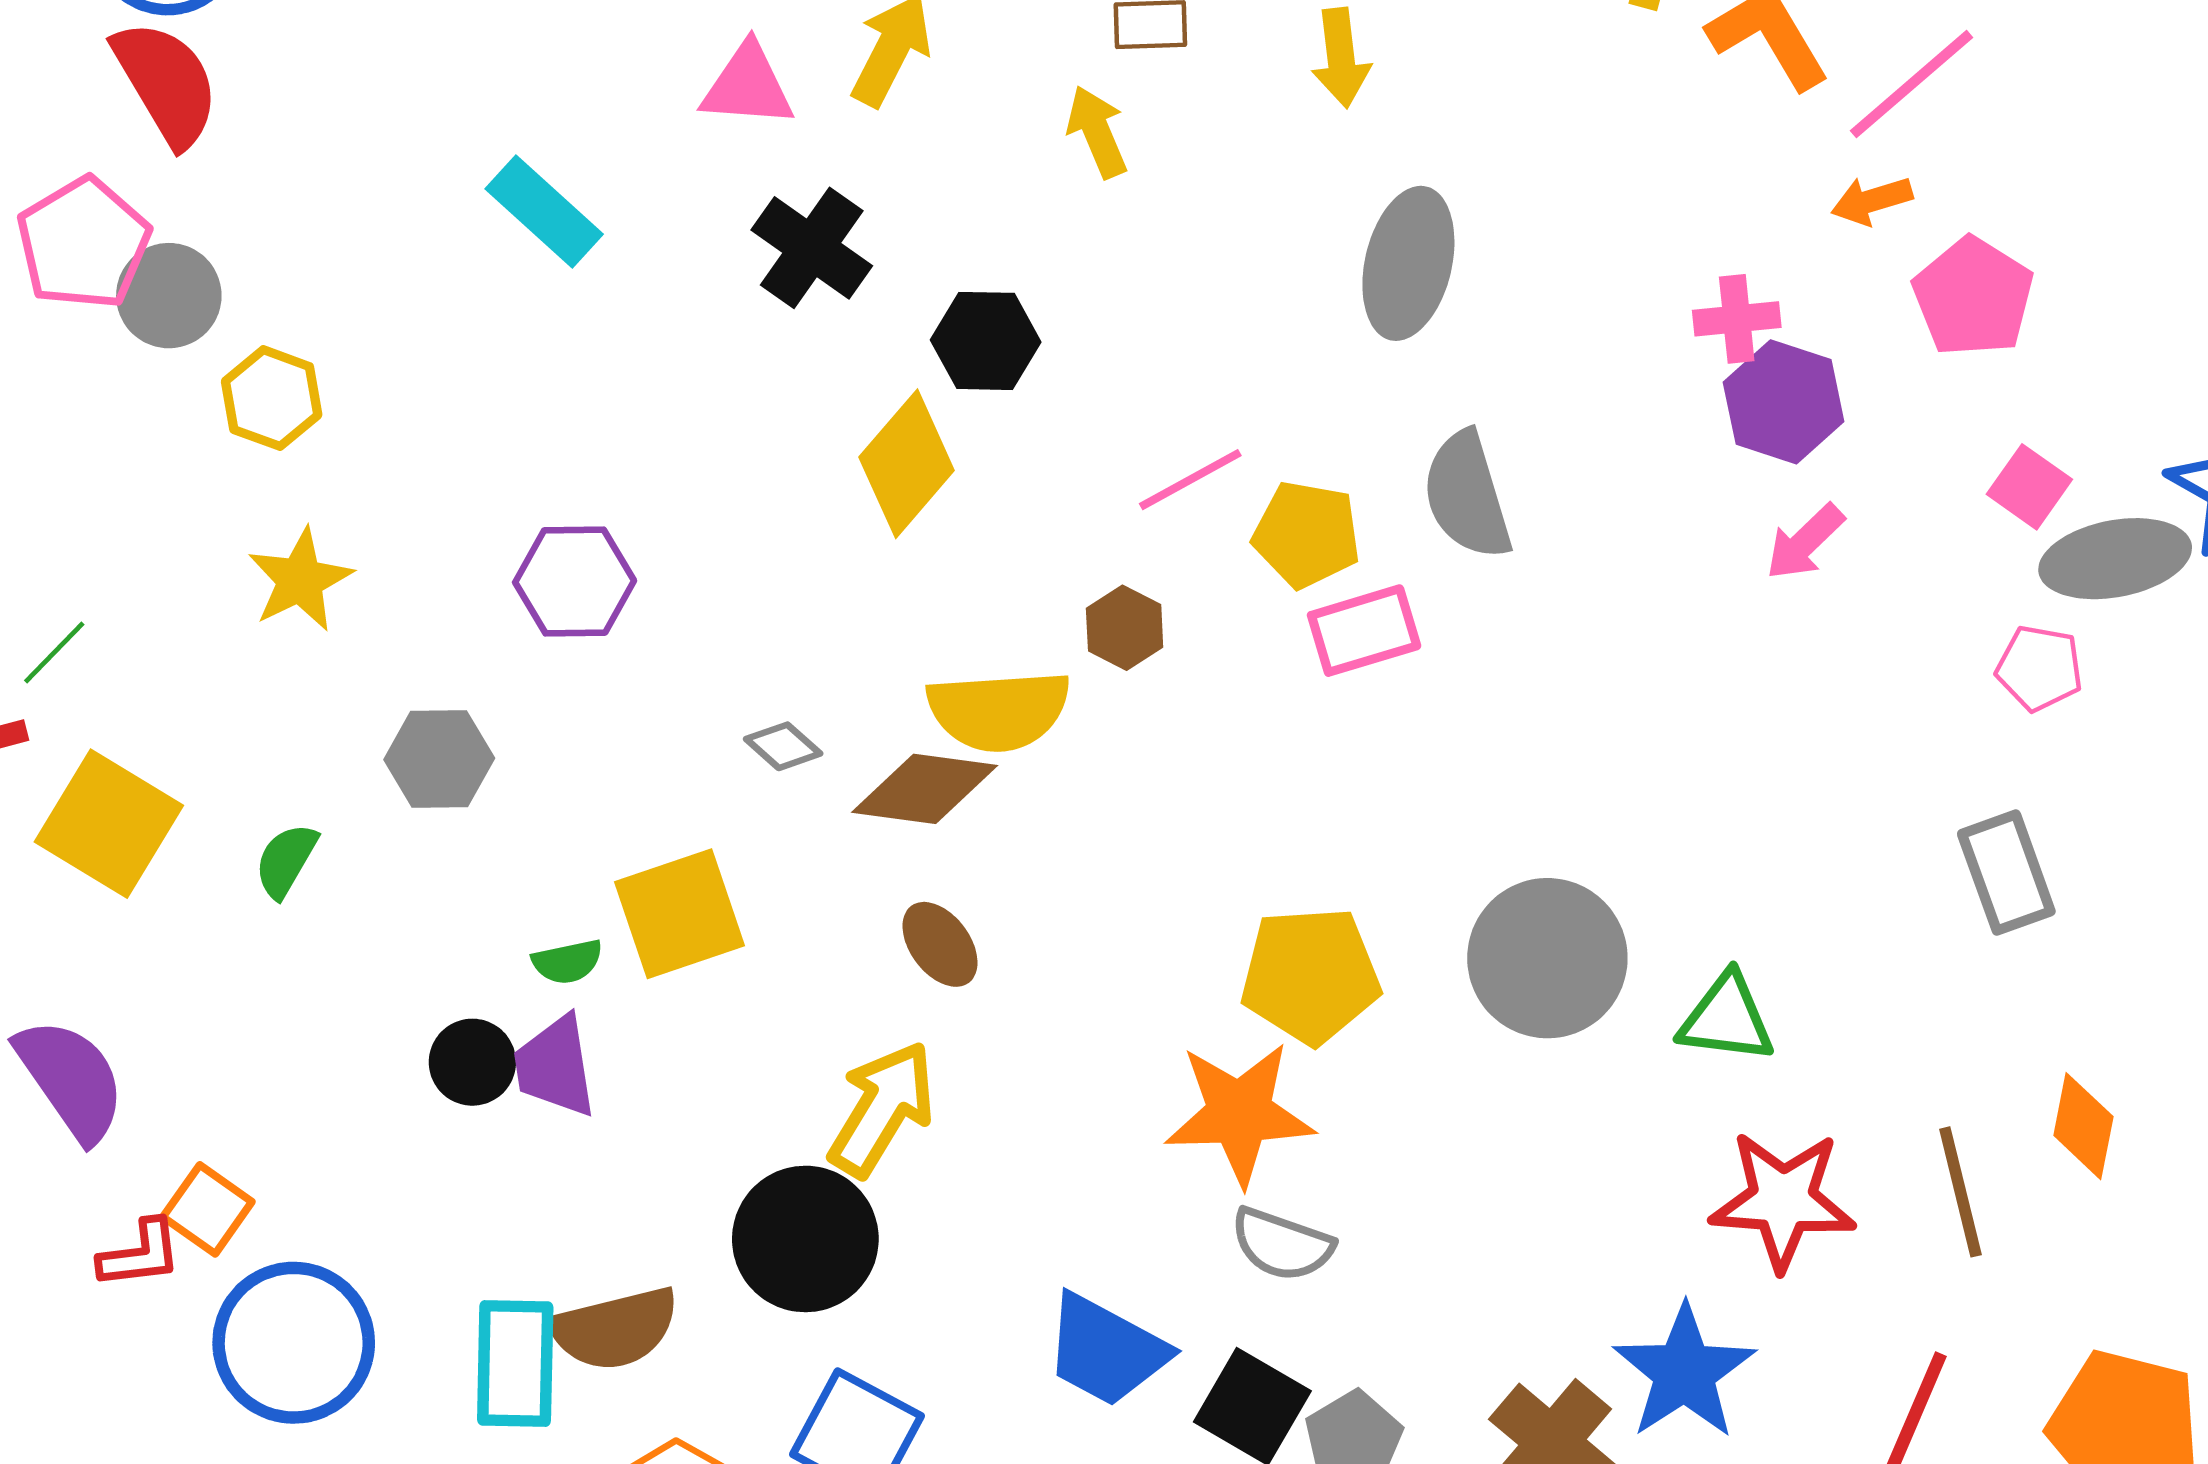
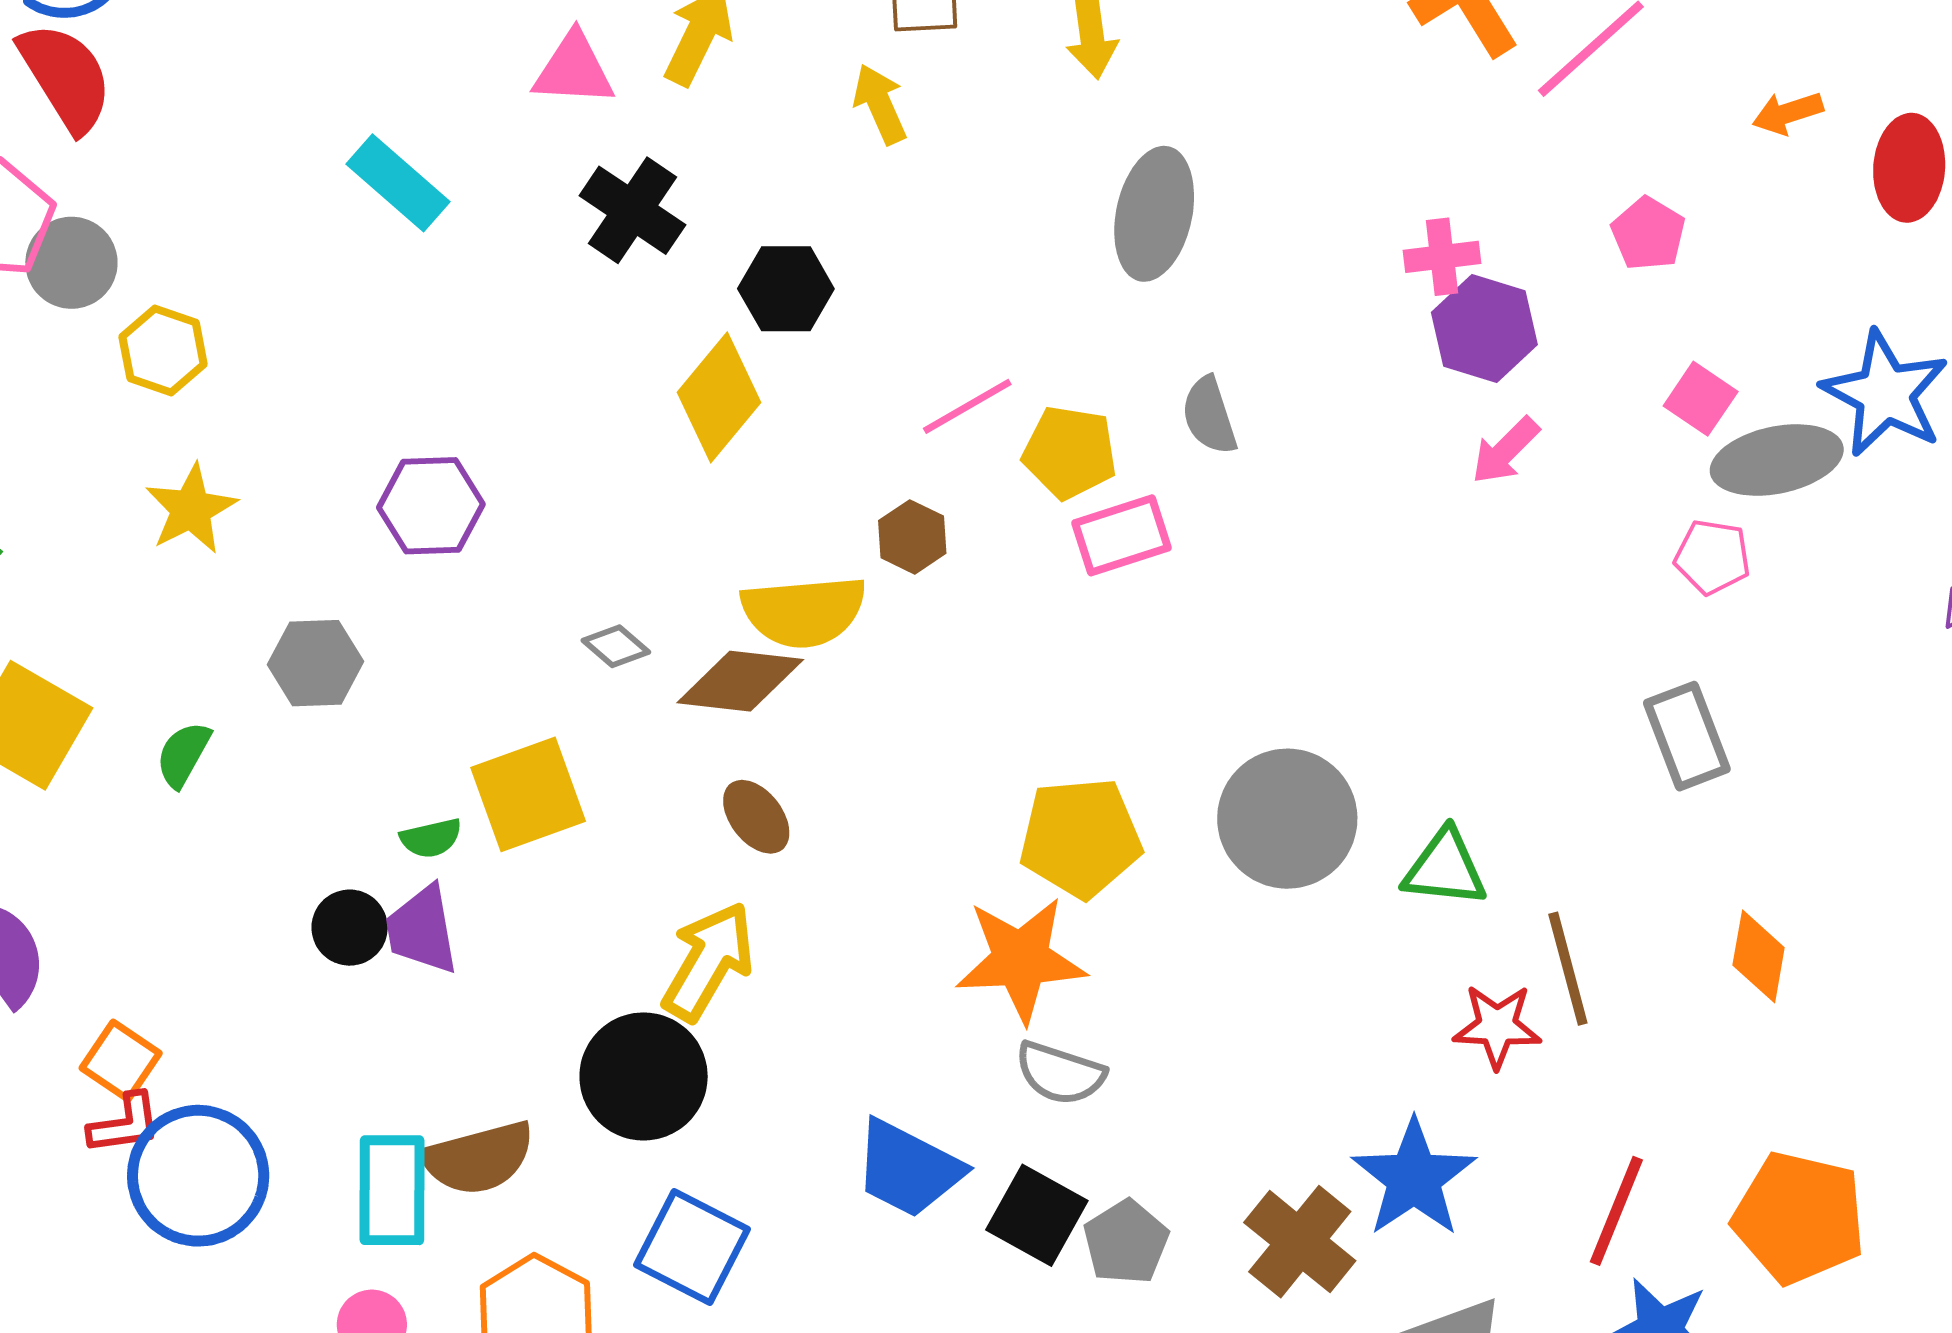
orange arrow: (1872, 201) -> (1788, 113), moved
pink pentagon: (1973, 297) -> (1648, 234), size x0.7
gray semicircle: (1467, 495) -> (1209, 416), size x0.7
brown line: (1960, 1192) -> (1568, 969), moved
red star: (1783, 1200) -> (1497, 1026), size x0.7
red L-shape: (140, 1254) -> (125, 1124), moved

